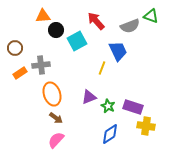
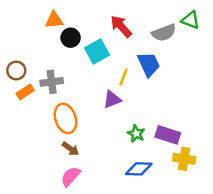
brown circle: (15, 48) -> (16, 71), moved
yellow line: (102, 68) -> (124, 77), moved
purple triangle: (89, 97) -> (112, 100), moved
blue diamond: (110, 134) -> (139, 169), turned 35

